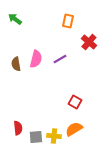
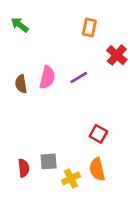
orange semicircle: (74, 129) -> (97, 169), turned -72
yellow cross: (54, 136) -> (71, 178), turned -32
gray square: (36, 137) -> (49, 161), moved

